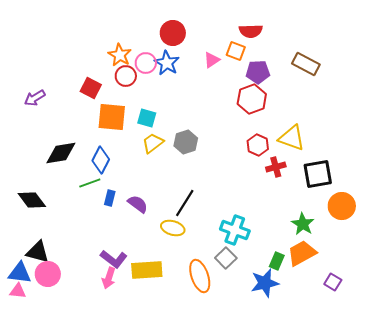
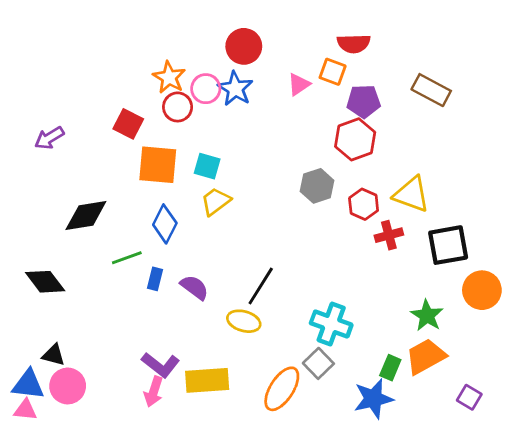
gray hexagon: (186, 142) -> (317, 186), moved
blue diamond: (101, 160) -> (165, 224), moved
black triangle: (38, 252) -> (54, 355), size x0.7
orange ellipse: (200, 276) -> (282, 389), turned 52

